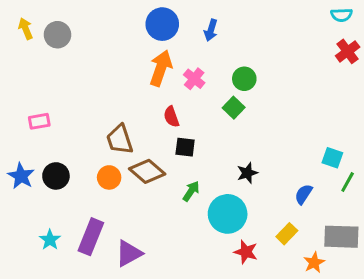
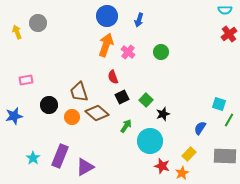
yellow arrow: (26, 29) -> (17, 32), moved
green square: (234, 108) -> (146, 100), moved
black square: (185, 147) -> (122, 97), turned -32
blue star: (21, 176) -> (14, 116), turned 30
black circle: (56, 176) -> (49, 105), moved
orange star: (314, 263) -> (182, 173), moved

